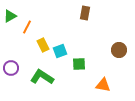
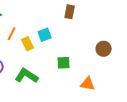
orange line: (27, 27) -> (12, 34), moved
cyan square: (60, 51) -> (45, 35), moved

